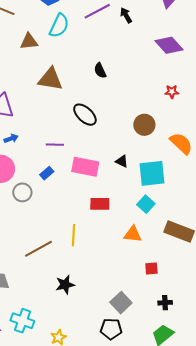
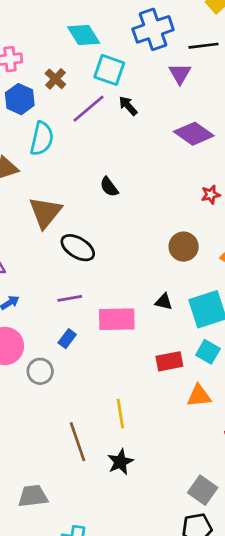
brown triangle: (50, 79) -> (45, 212), turned -48
black ellipse: (85, 115) -> (78, 248), moved
red rectangle: (100, 204) -> (169, 361), moved
brown line: (38, 249) -> (78, 442), turned -68
black star: (65, 285) -> (120, 462), moved

